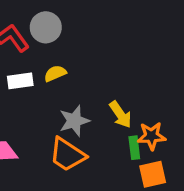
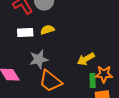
yellow arrow: (120, 115) -> (86, 59), turned 90
gray star: (74, 121) -> (39, 59), moved

